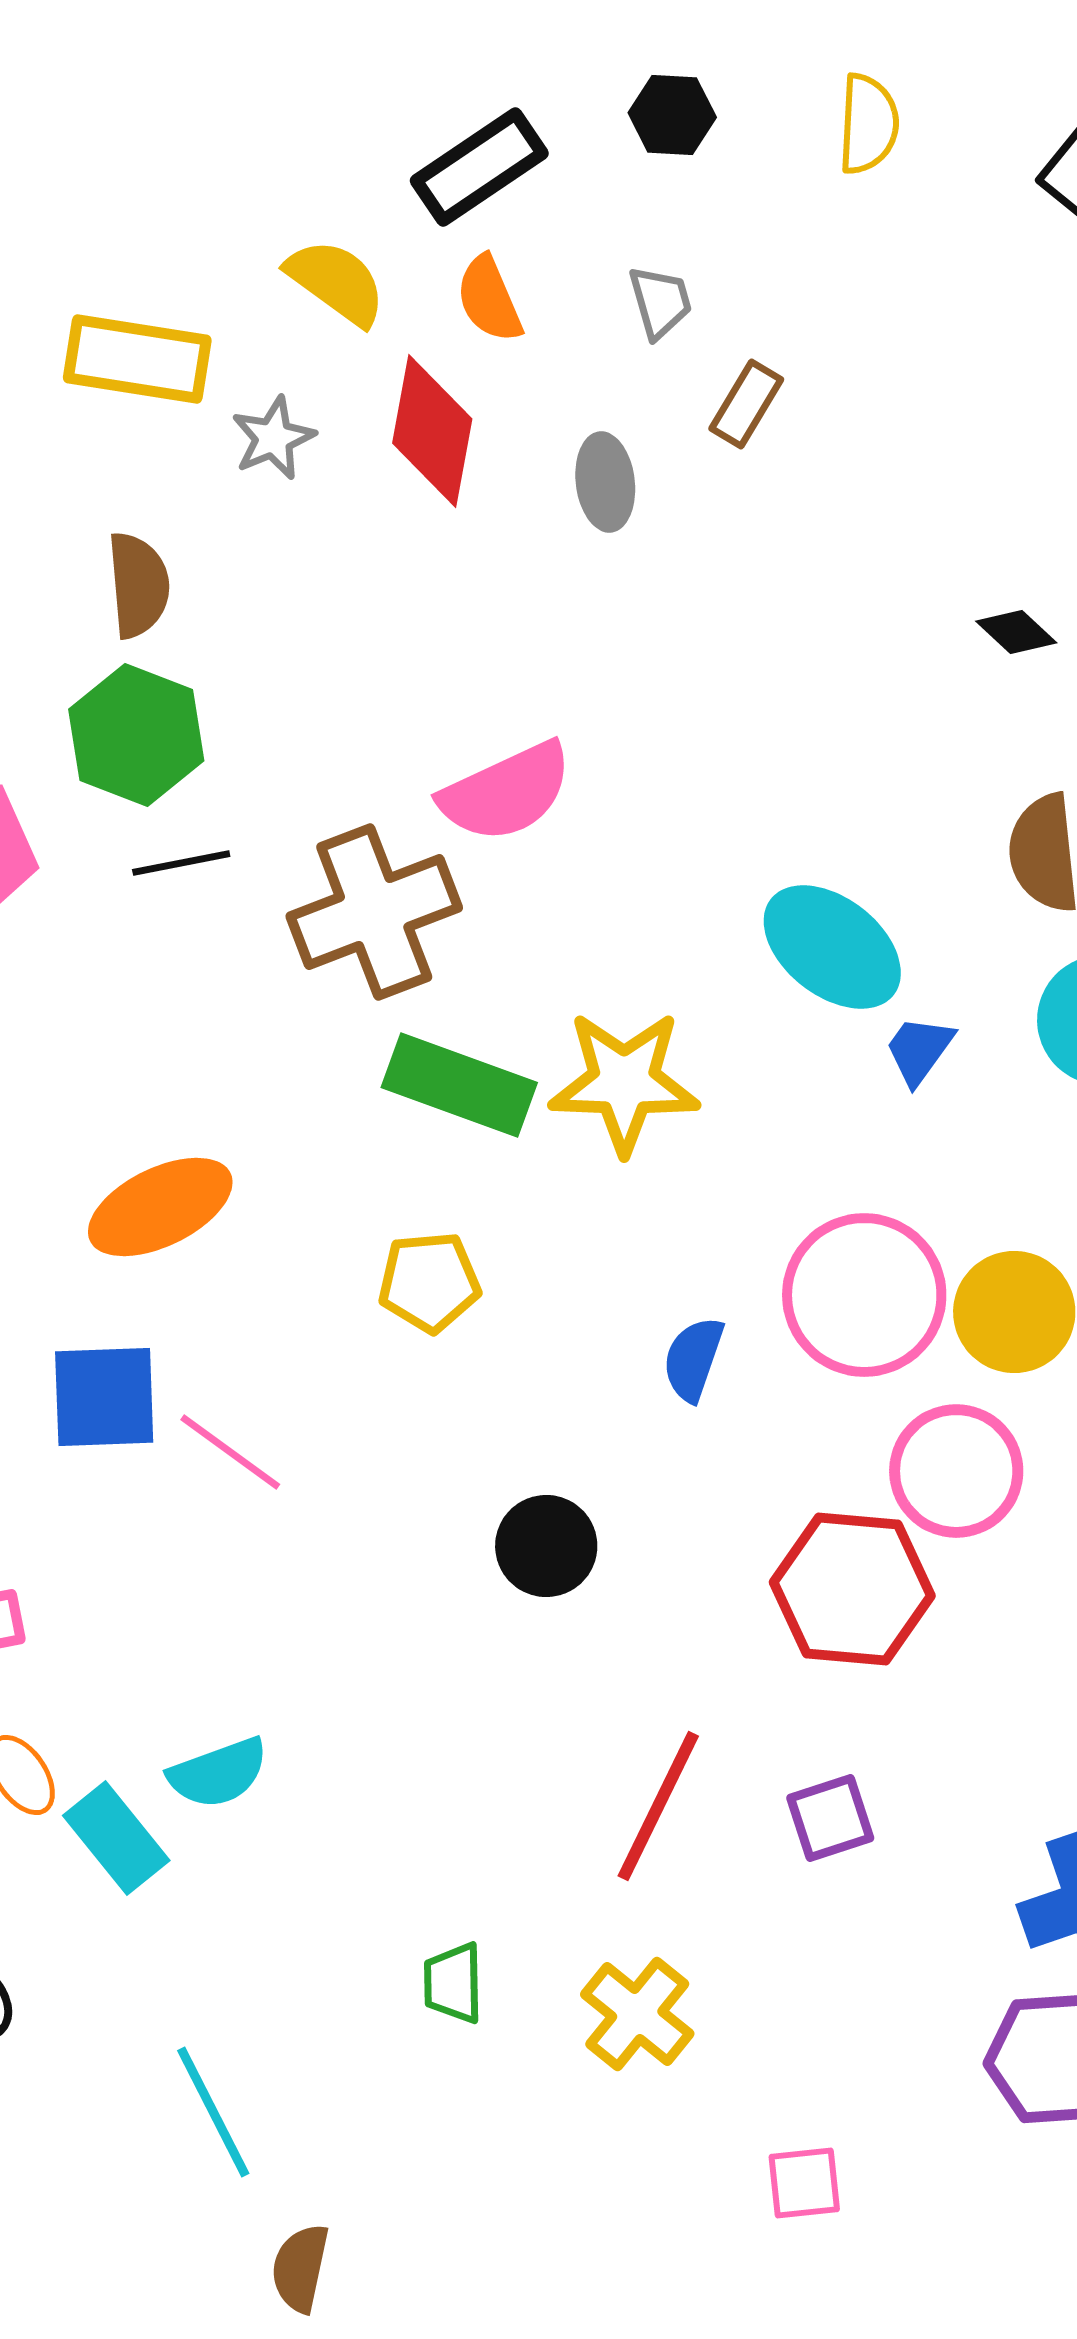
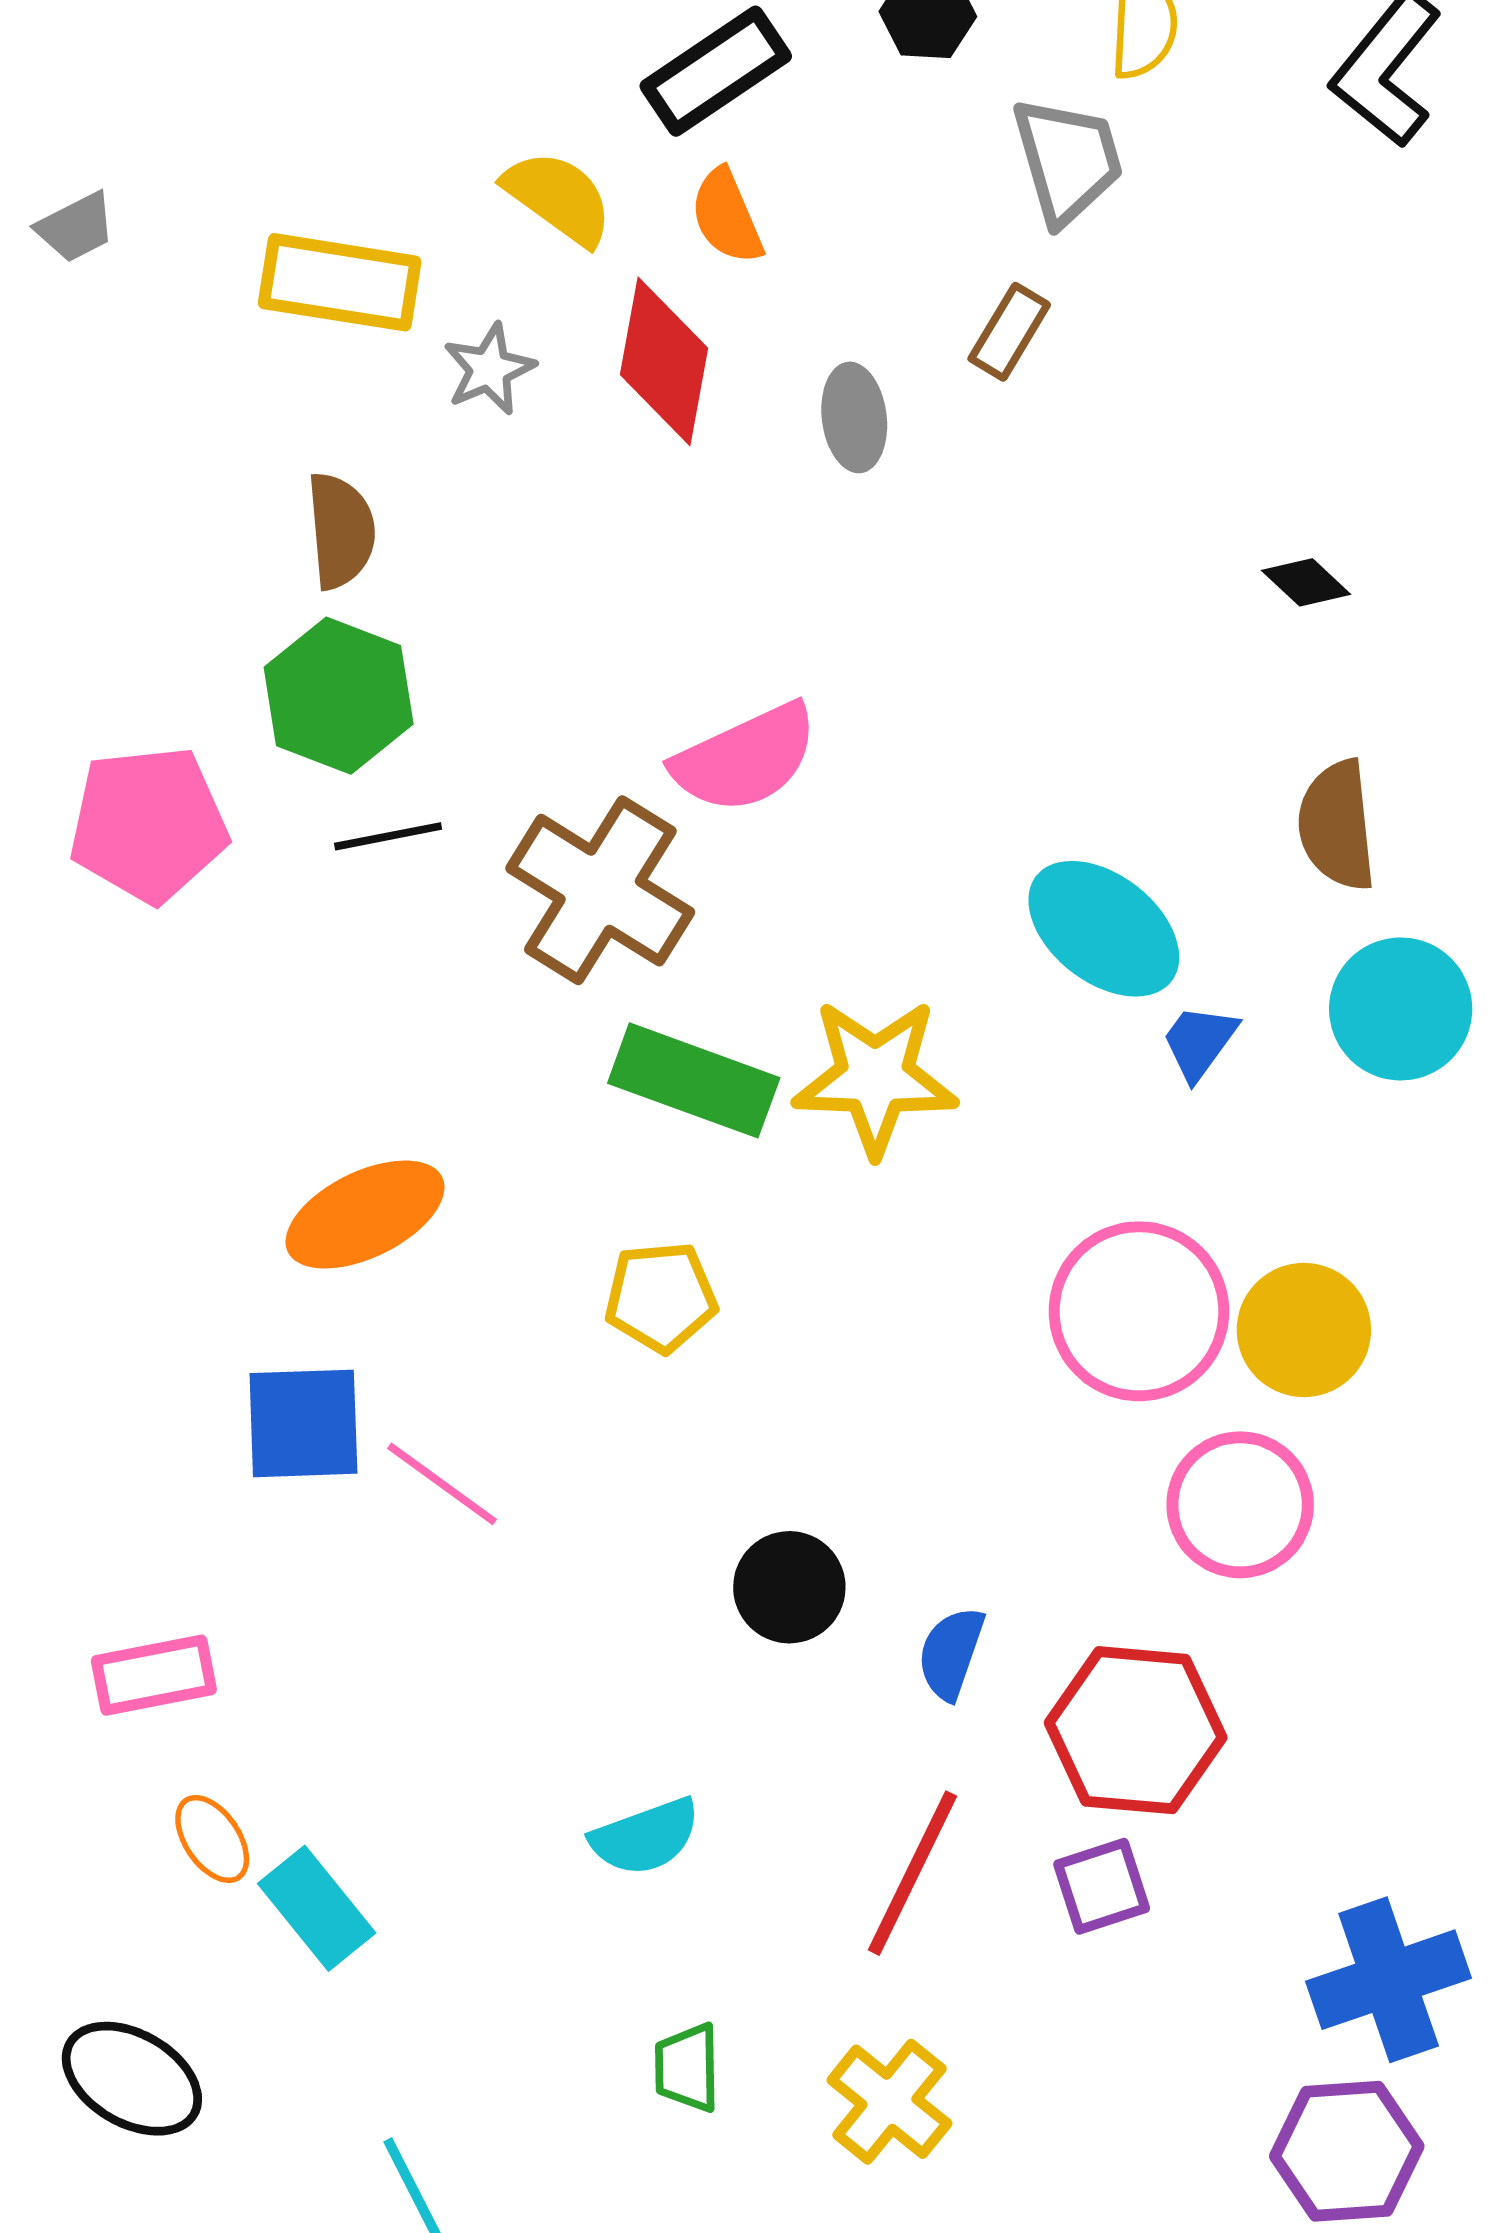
gray trapezoid: (660, 302) -> (1068, 160), moved, size x1.6
brown cross: (374, 912) -> (600, 890), turned -37
blue semicircle: (693, 1359) -> (951, 1653), moved
red hexagon: (852, 1589) -> (1136, 1730), moved
cyan semicircle: (218, 1773) -> (645, 1837), moved

